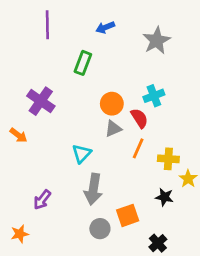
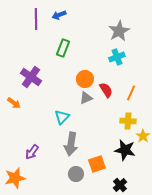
blue arrow: (105, 27) -> (59, 15), moved
cyan cross: (154, 96) -> (117, 57), moved
orange line: (138, 148) -> (131, 93), moved
black star: (164, 197) -> (125, 150), size x1.5
orange star: (20, 234) -> (15, 178), size x1.5

